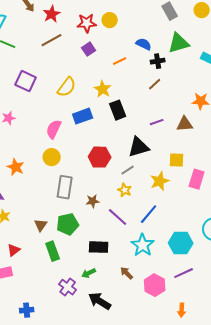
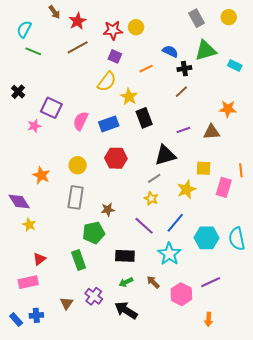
purple square: (89, 49) -> (115, 56), turned -32
purple square: (26, 81) -> (51, 108), moved
yellow semicircle: (67, 87) -> (107, 82), moved
pink semicircle: (54, 129) -> (81, 121), moved
red hexagon: (100, 157) -> (116, 158), moved
gray rectangle: (65, 187) -> (76, 197), moved
brown star: (93, 201) -> (108, 210), moved
brown triangle: (41, 225) -> (66, 303), moved
cyan hexagon: (181, 243) -> (207, 238), moved
green arrow: (89, 273) -> (126, 282), moved
blue cross: (27, 310) -> (36, 315), moved

